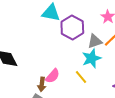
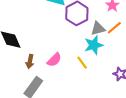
brown arrow: (42, 84) -> (30, 61), moved

